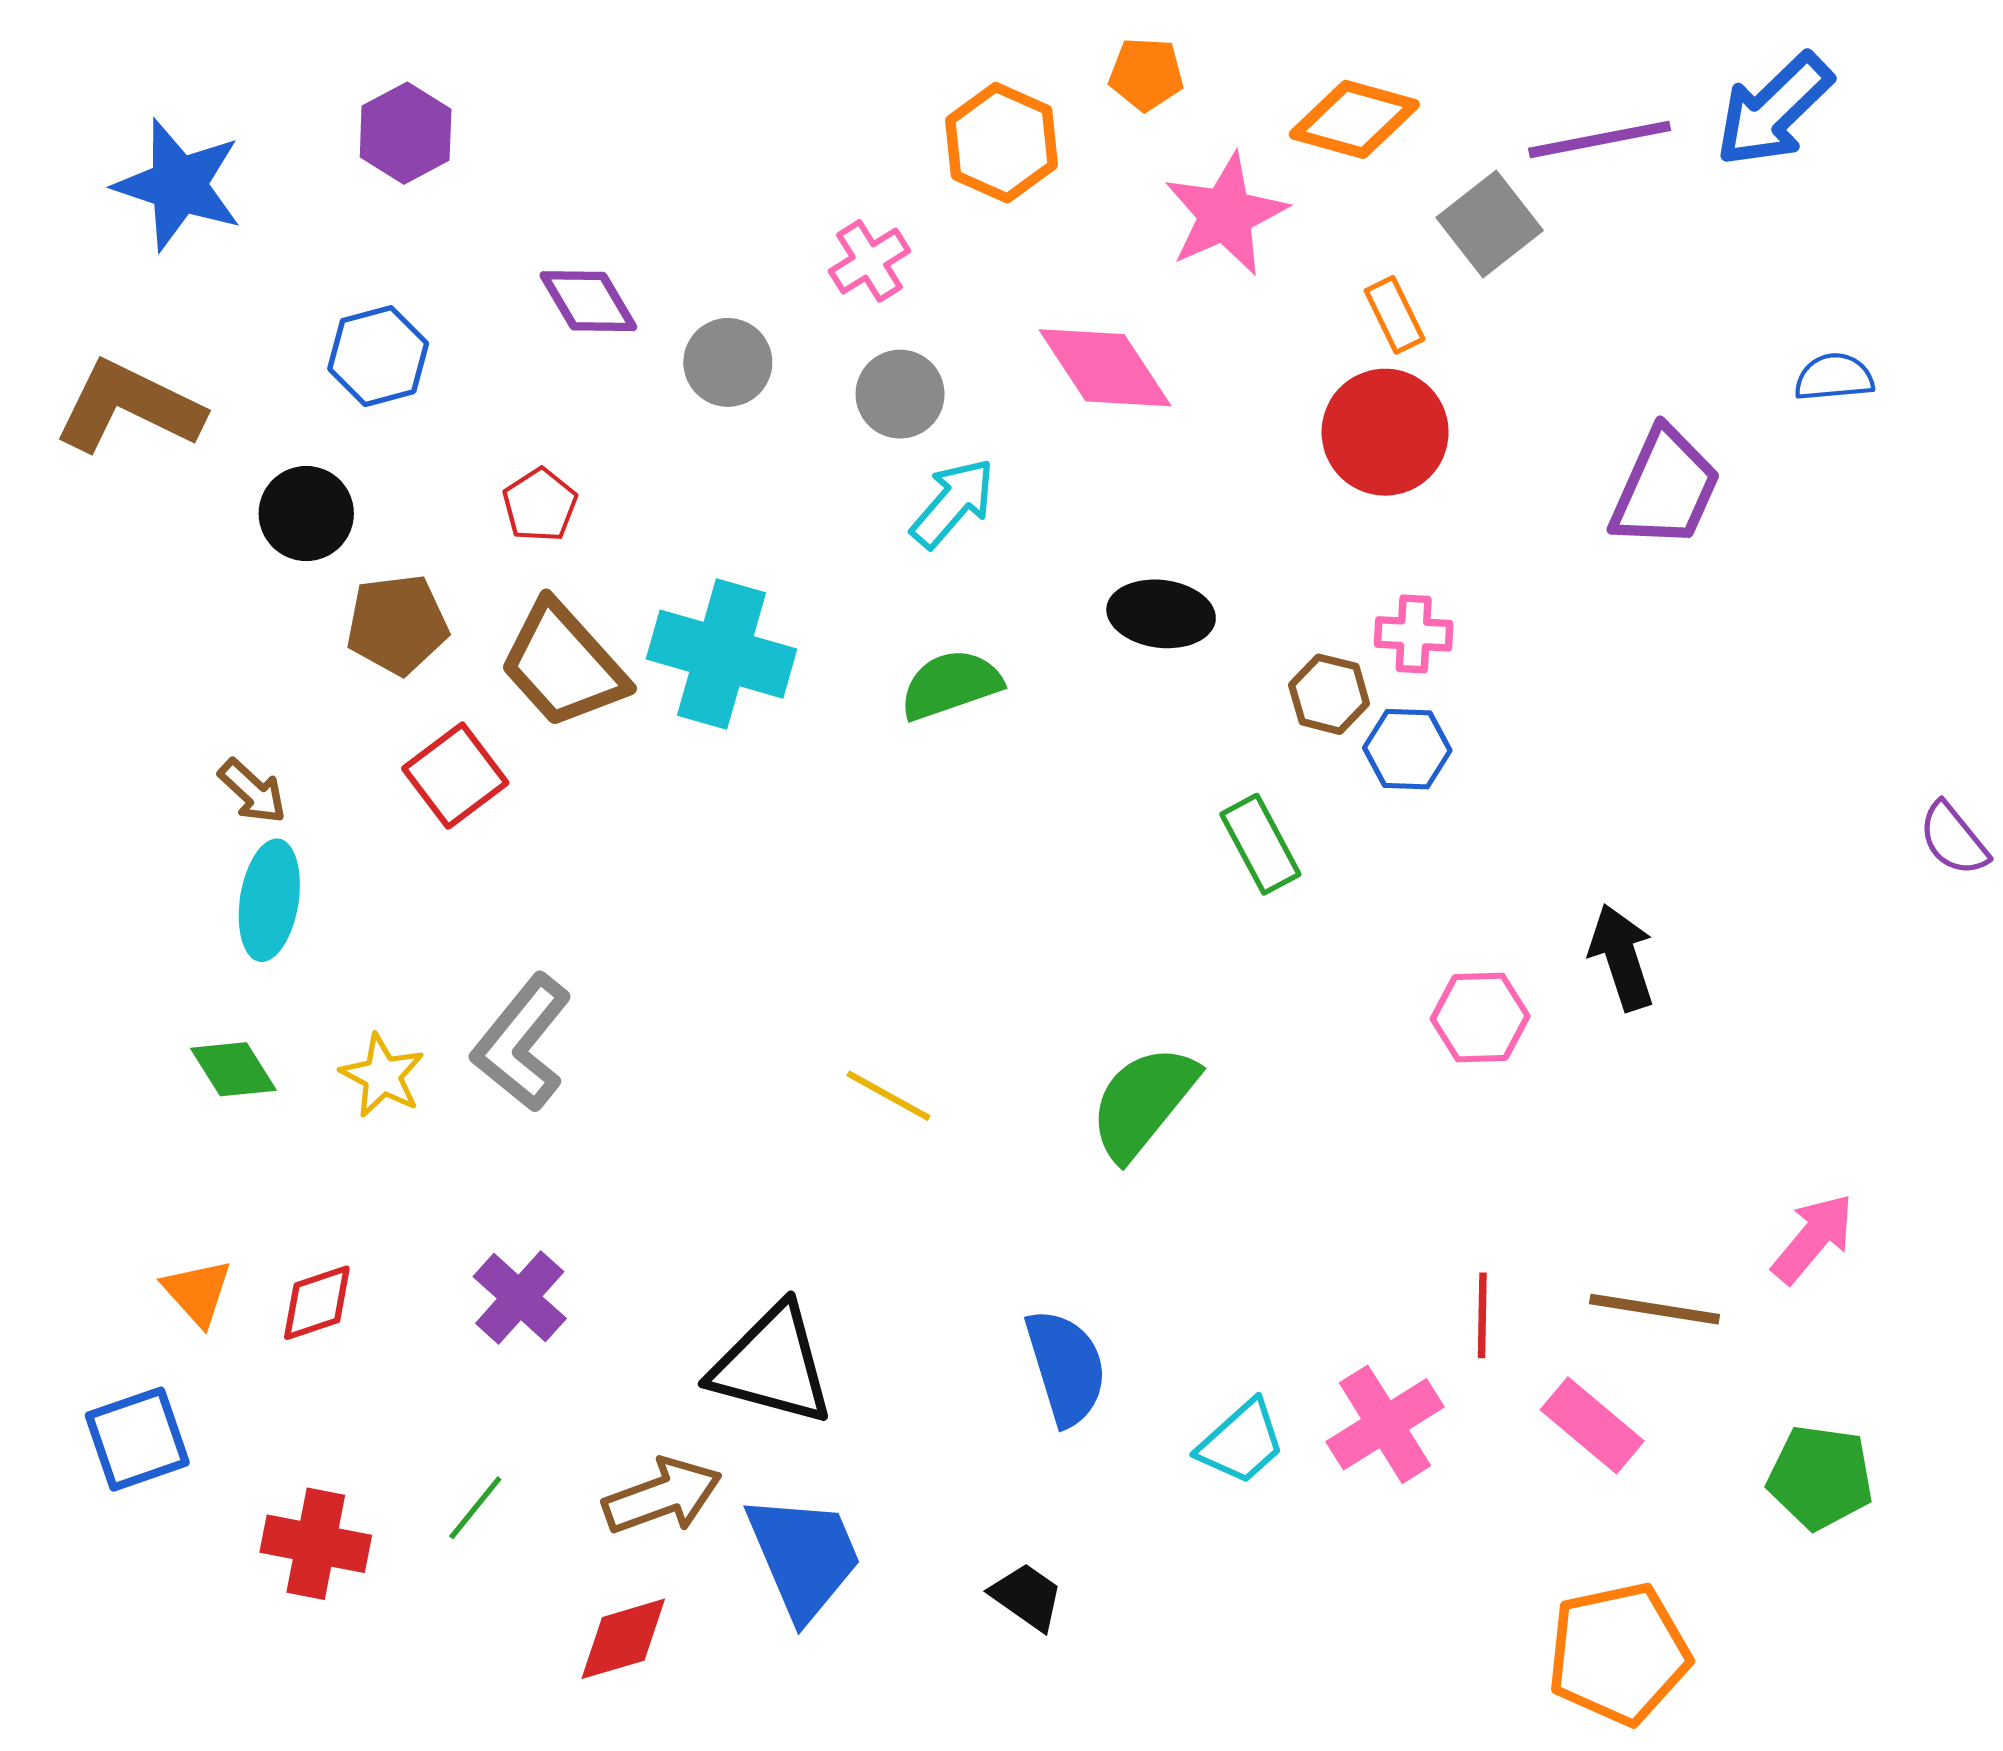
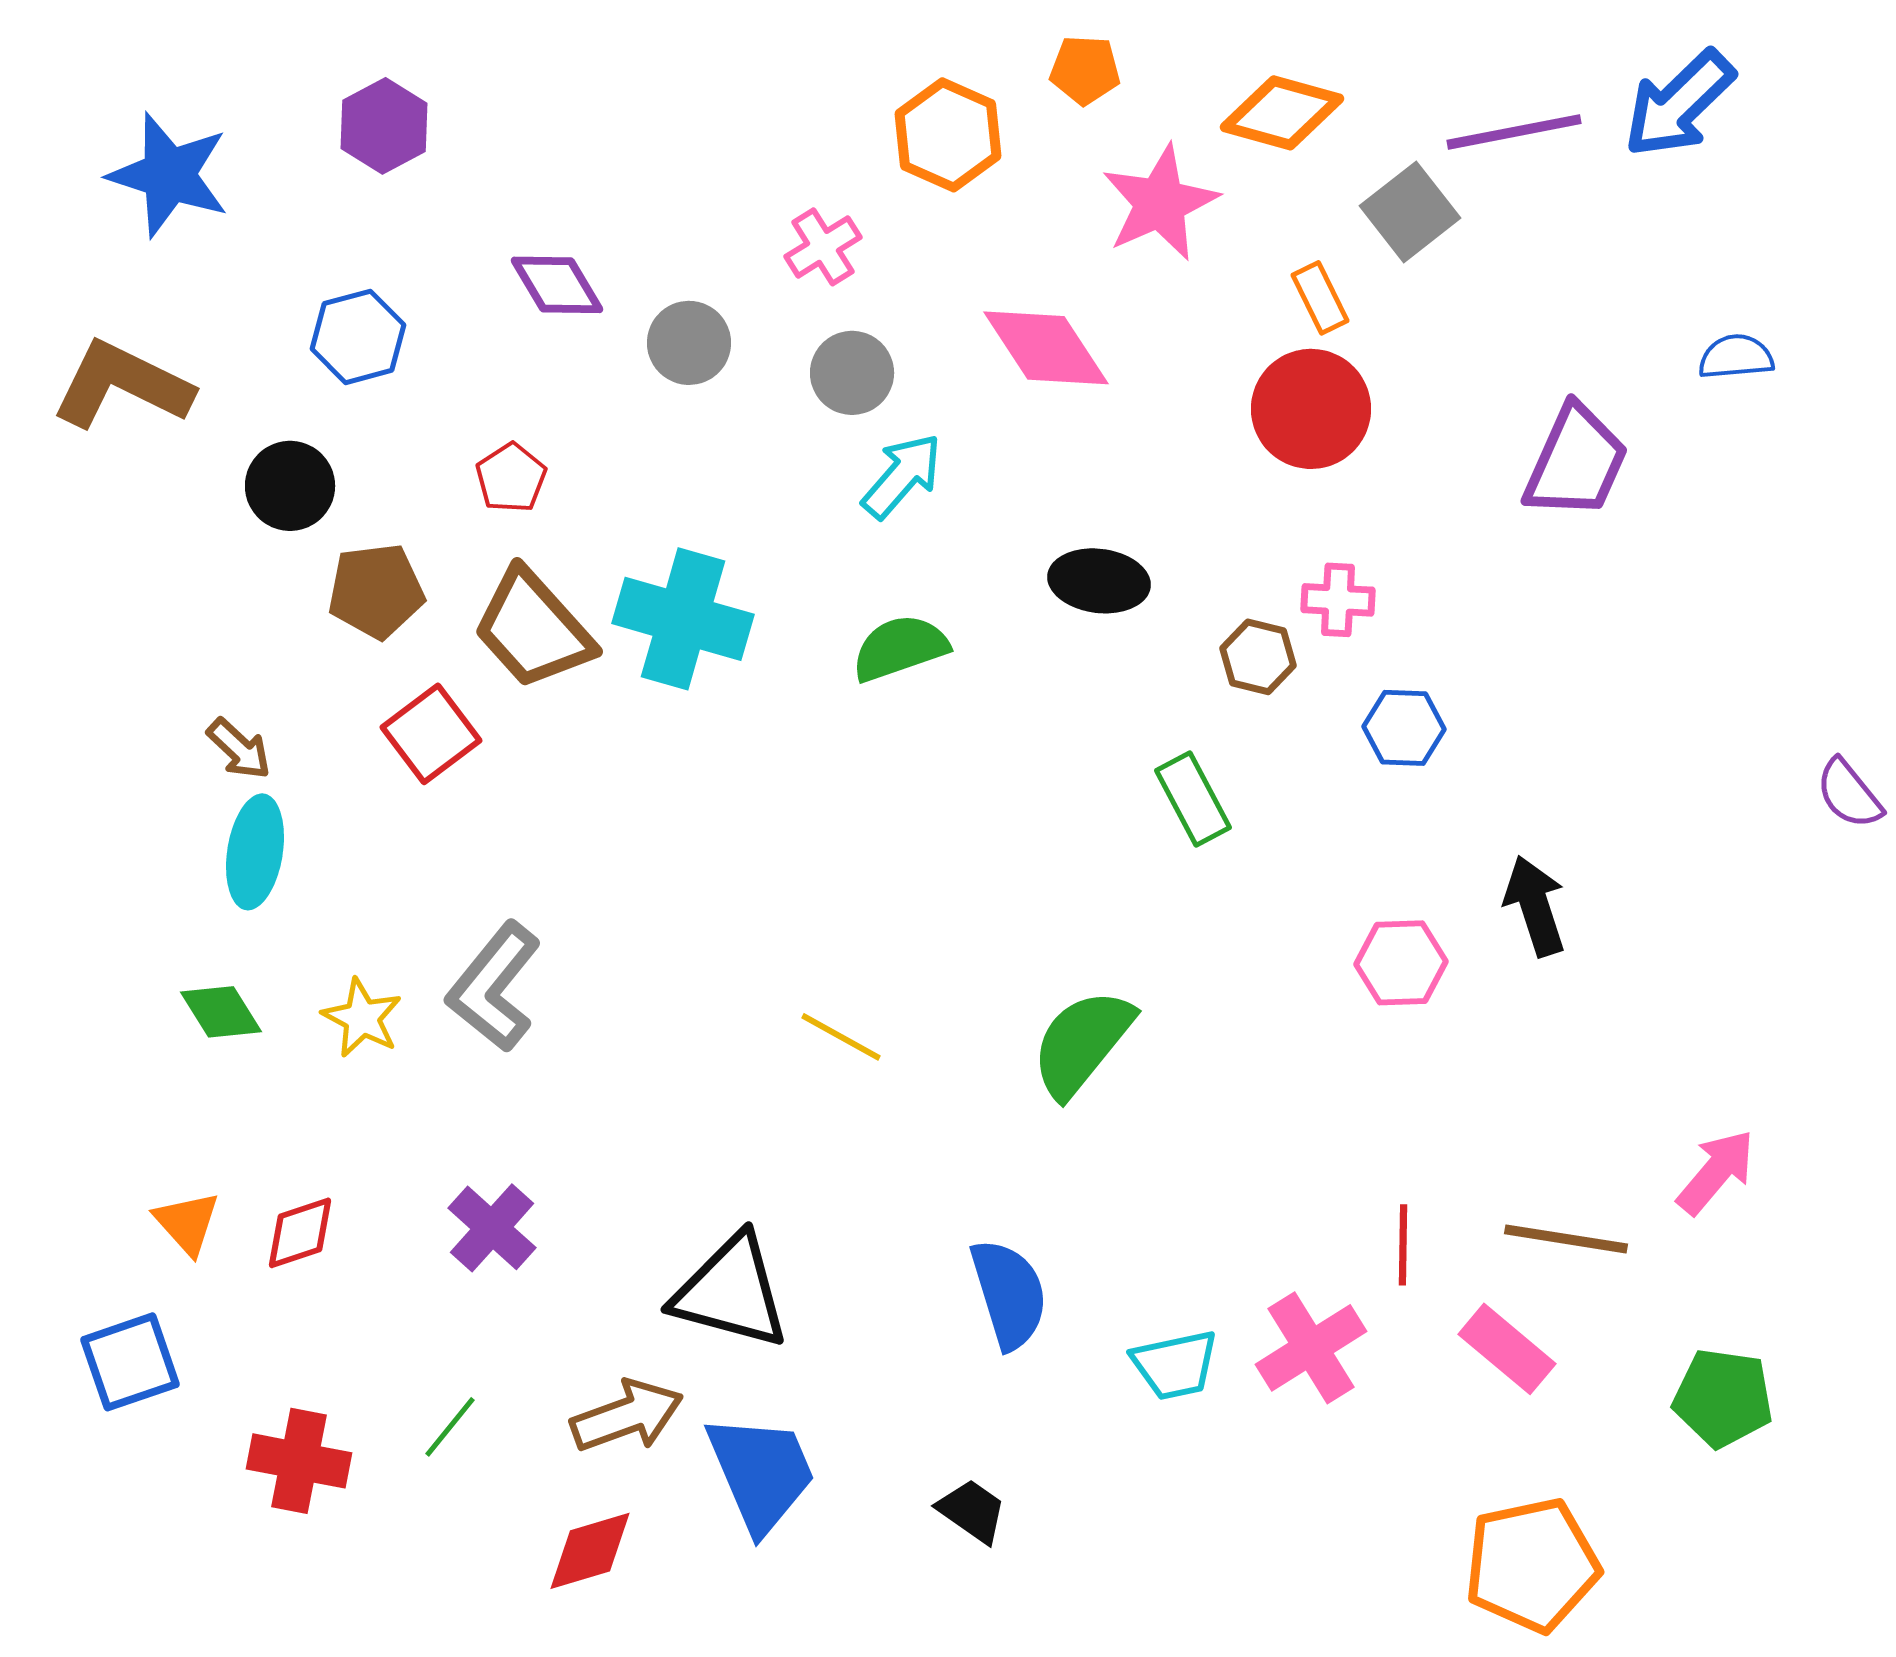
blue hexagon: (1407, 749) -> (1404, 728), moved
cyan trapezoid: (1241, 1442) -> (1175, 1365), turned 30

